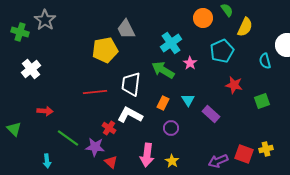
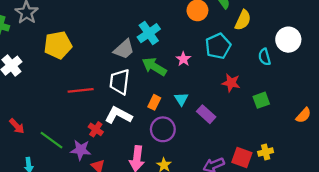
gray trapezoid: (126, 29) -> (124, 49), moved, turned -105
cyan cross: (171, 43) -> (149, 33), moved
yellow pentagon: (105, 50) -> (58, 45), moved
red arrow: (45, 111) -> (17, 126), moved, turned 42
purple circle: (171, 128) -> (163, 129), size x1.5

